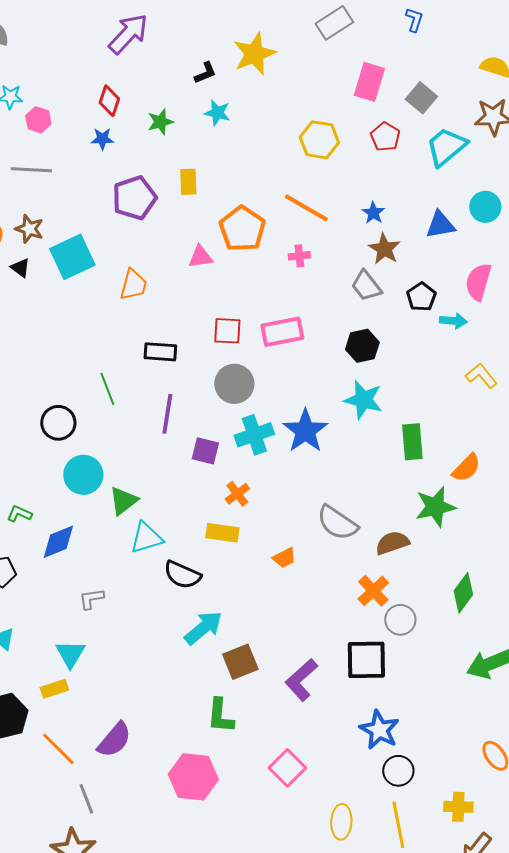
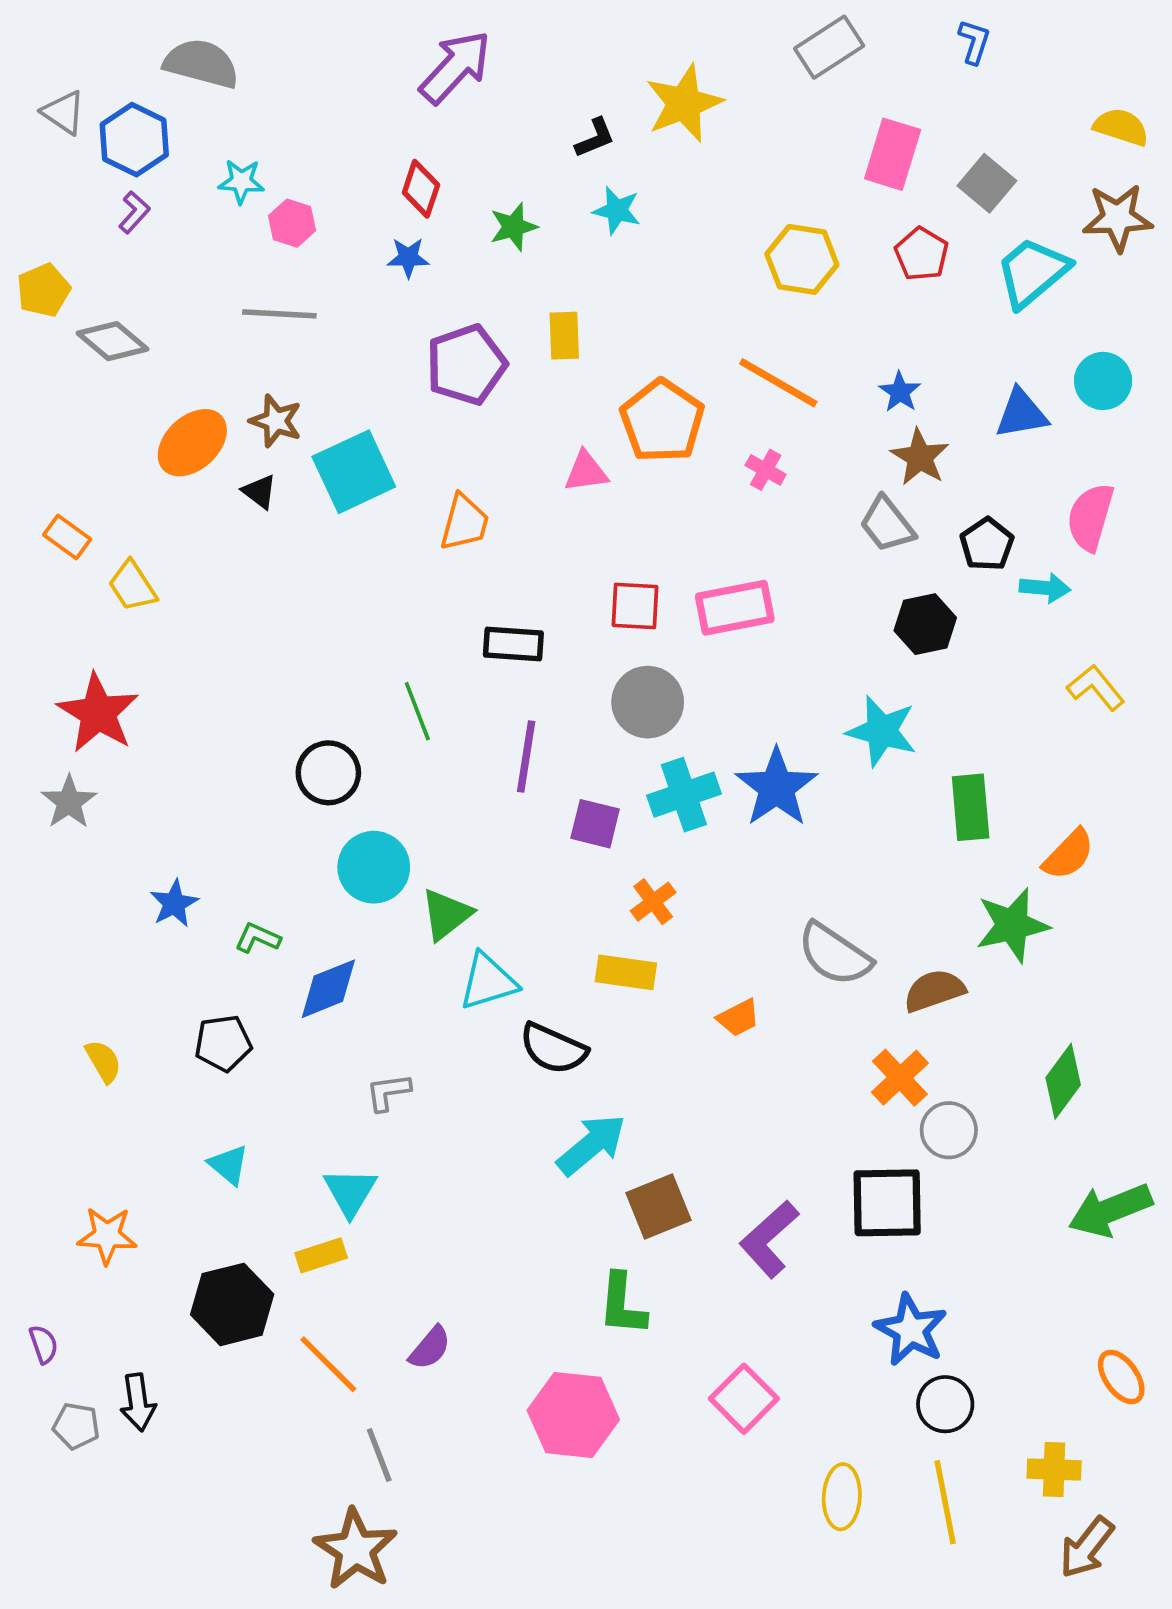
pink cross: (299, 256) -> (766, 470), turned 35
black hexagon: (362, 346) -> (925, 624), moved
purple semicircle: (114, 740) -> (430, 1348), size x0.7

